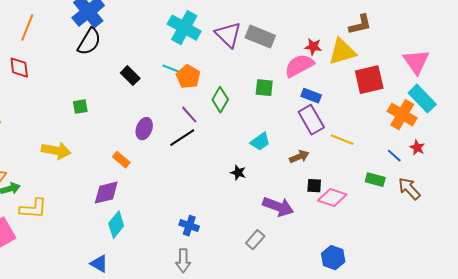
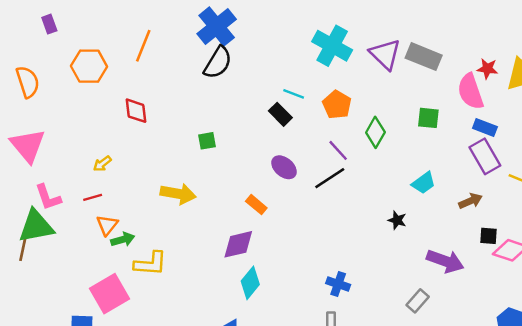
pink semicircle: (299, 66) -> (471, 91), turned -80
red diamond: (19, 68) -> (136, 111), moved
cyan line: (171, 69) -> (294, 94), moved
black rectangle: (130, 76) -> (280, 114), moved
purple ellipse: (144, 129) -> (284, 167), turned -70

